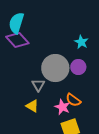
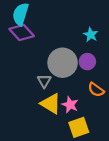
orange semicircle: (73, 100) -> (96, 90), moved
yellow triangle: (32, 106) -> (51, 104), moved, size x1.5

